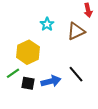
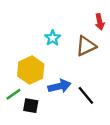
blue arrow: (51, 81) -> (59, 86), moved

